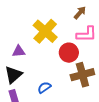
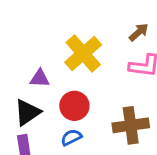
red circle: (69, 53) -> (74, 106), moved

